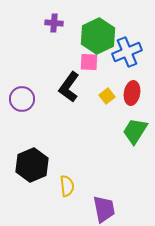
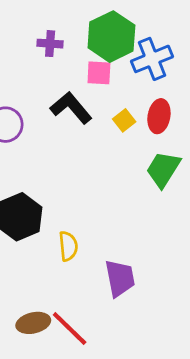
purple cross: (54, 23) -> (50, 44), moved
black L-shape: (69, 87) -> (71, 108), turned 104

